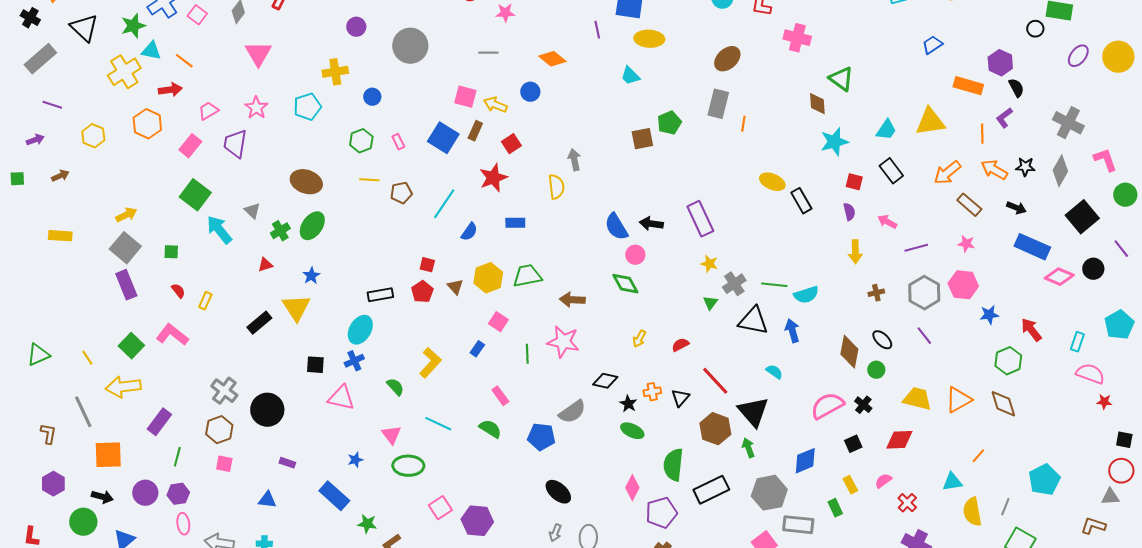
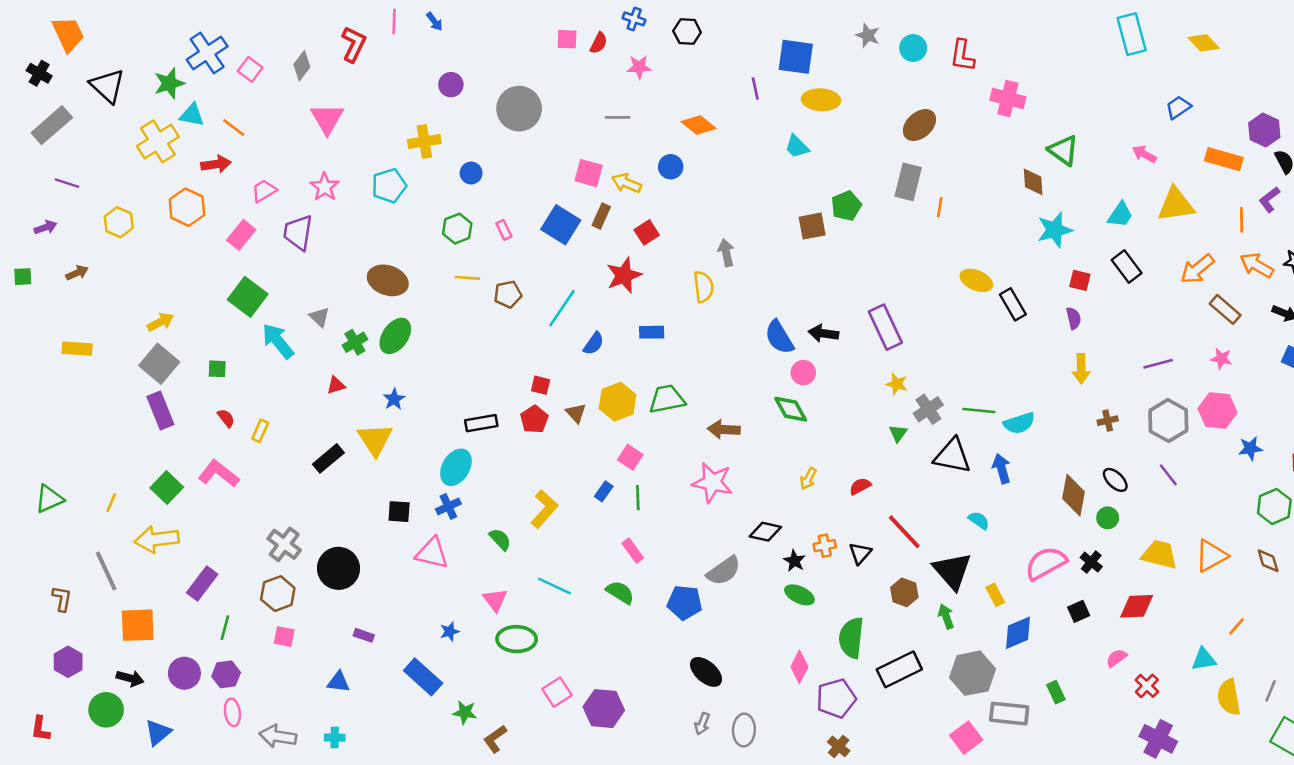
pink arrow: (887, 222) -> (1144, 154), moved
green line: (527, 354) -> (638, 498), moved
yellow line: (87, 358) -> (111, 503), turned 56
brown diamond: (1003, 404) -> (1268, 561), size x0.7
brown hexagon: (715, 429) -> (904, 592), size x0.7
yellow rectangle: (850, 485) -> (995, 595), moved

